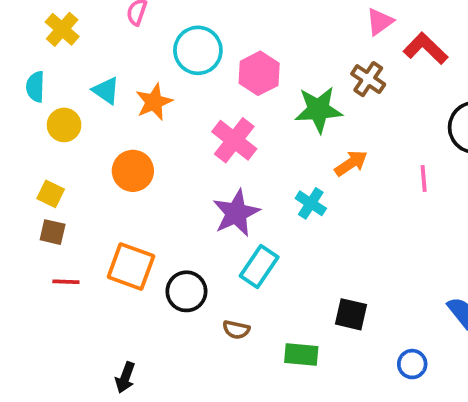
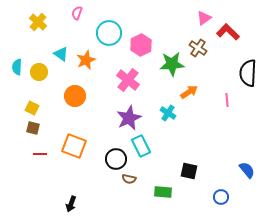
cyan semicircle: (35, 87) -> (17, 67), moved
cyan rectangle: (259, 267) -> (141, 146), turned -60
black circle: (186, 291) -> (116, 159), moved

